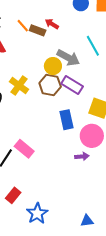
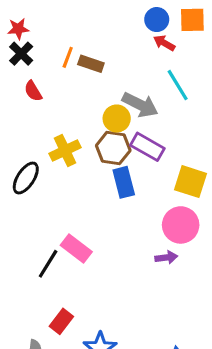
red arrow: (52, 24) -> (164, 43), moved
orange line: (23, 26) -> (68, 57), turned 64
yellow cross: (19, 86) -> (65, 151), turned 30
blue rectangle: (67, 120) -> (124, 182), moved

